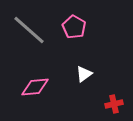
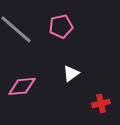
pink pentagon: (74, 27) -> (61, 26), turned 30

